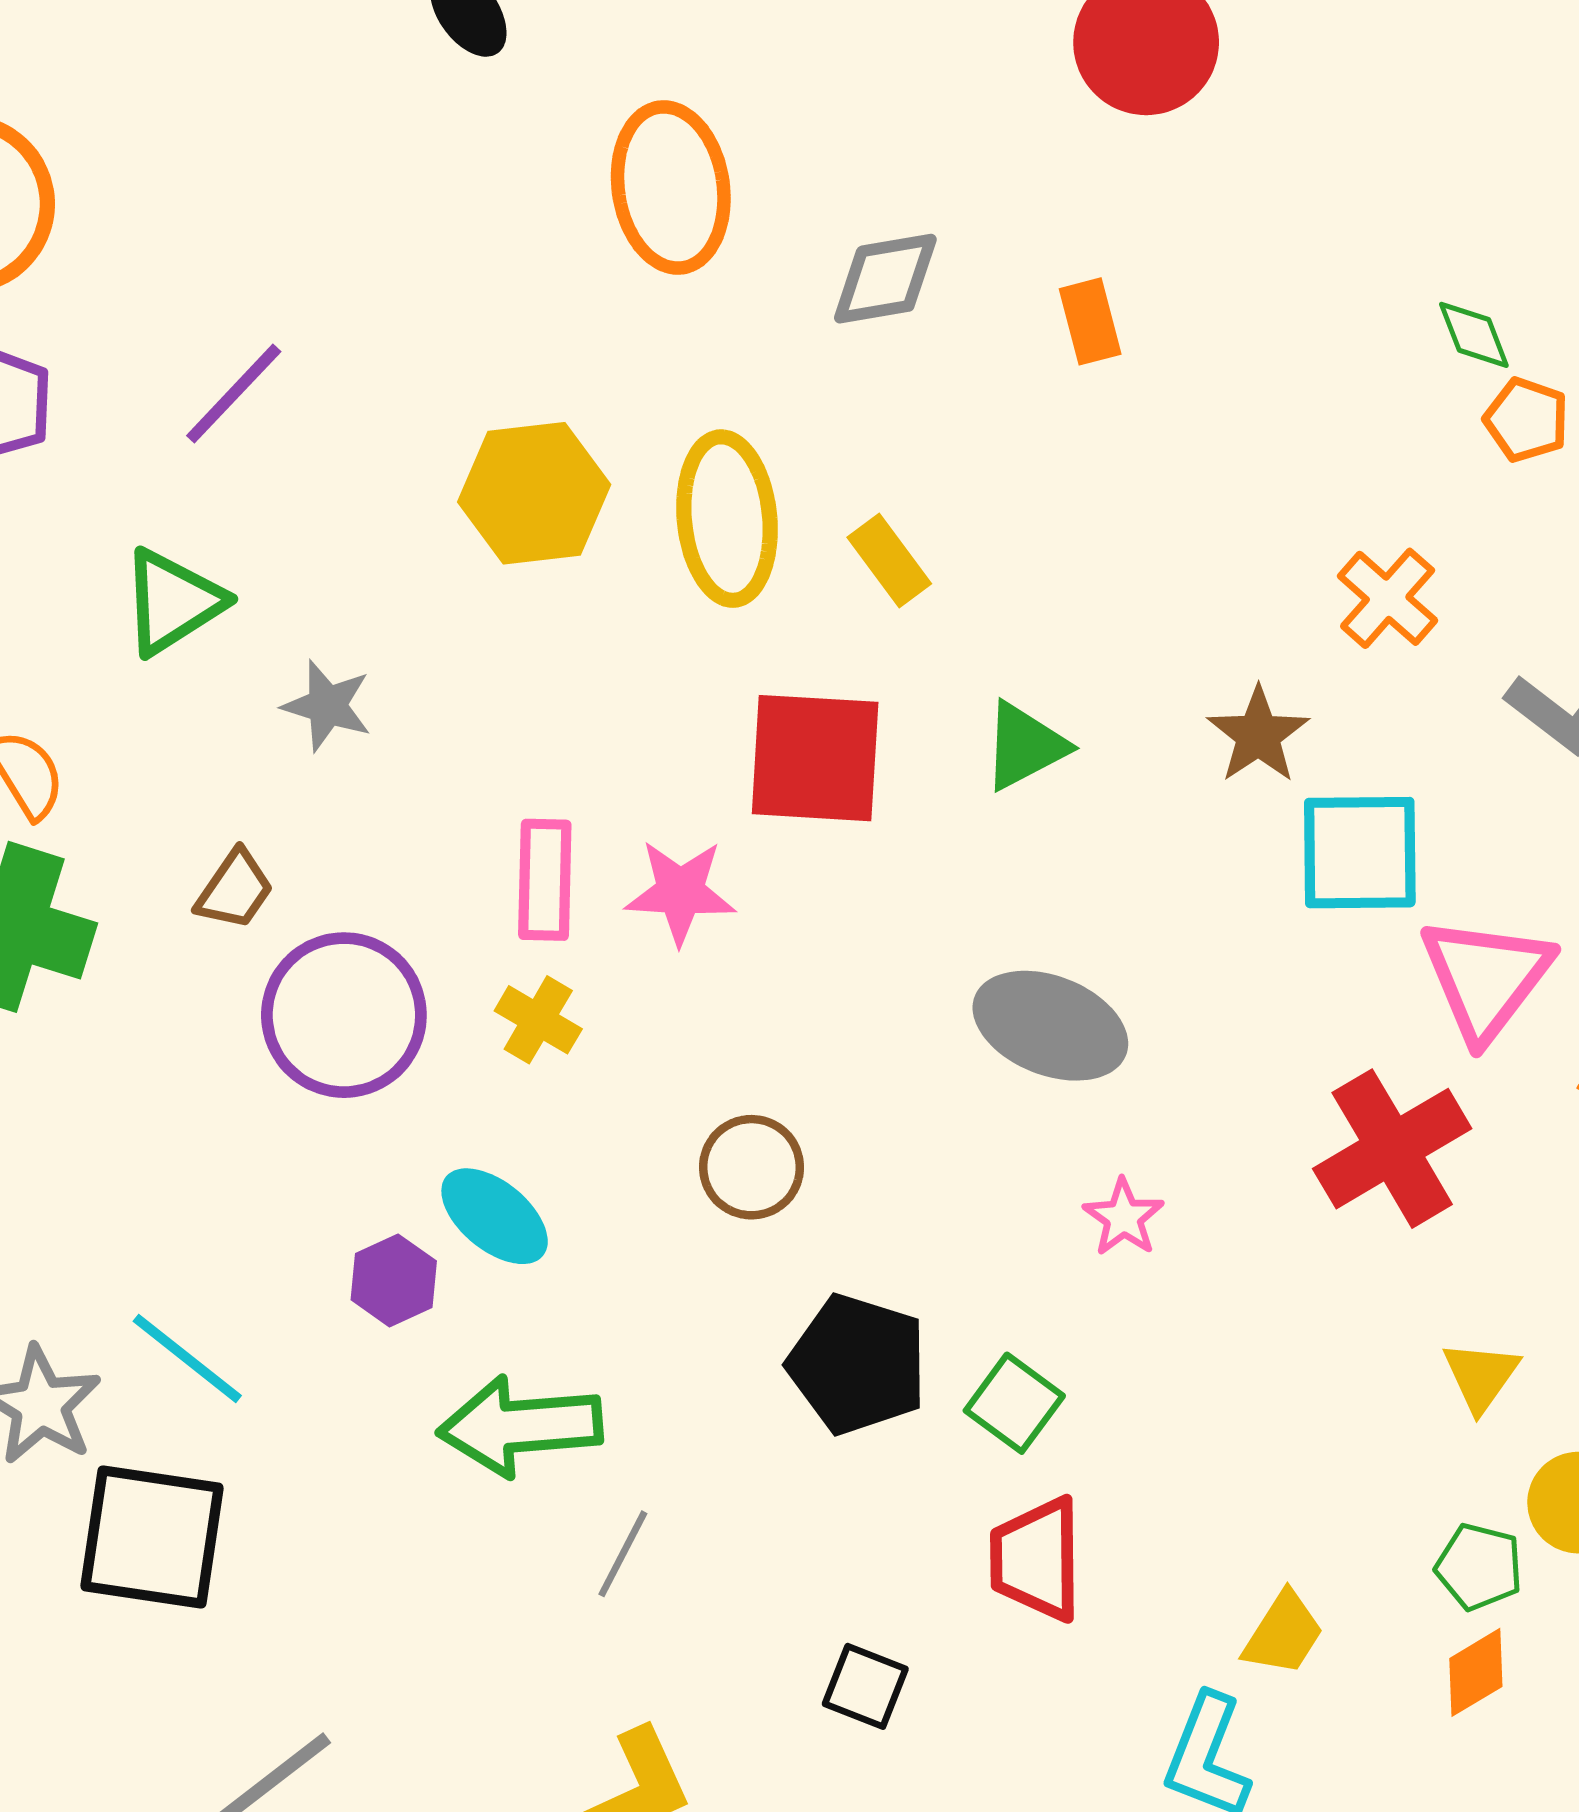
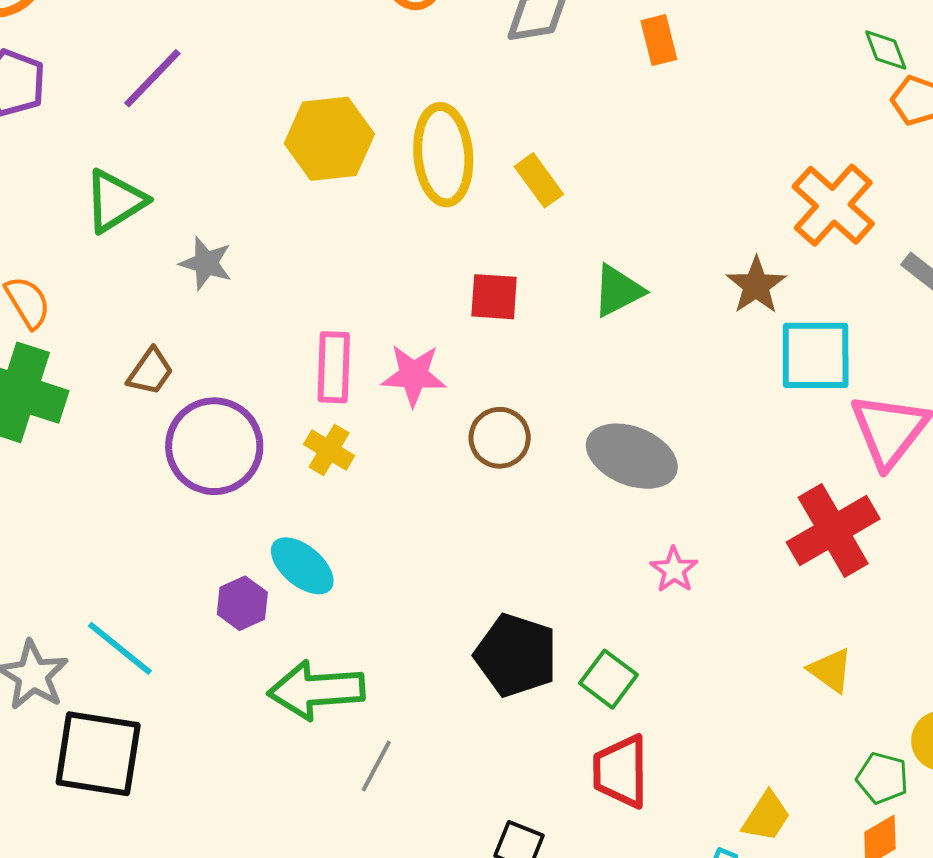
orange cross: (1388, 598) -> (833, 205), size x1.4
red square: (815, 758) -> (494, 297), size x0.6
brown circle: (752, 1167) -> (500, 438), moved
yellow triangle: (1481, 1376) -> (831, 670), moved, turned -30

